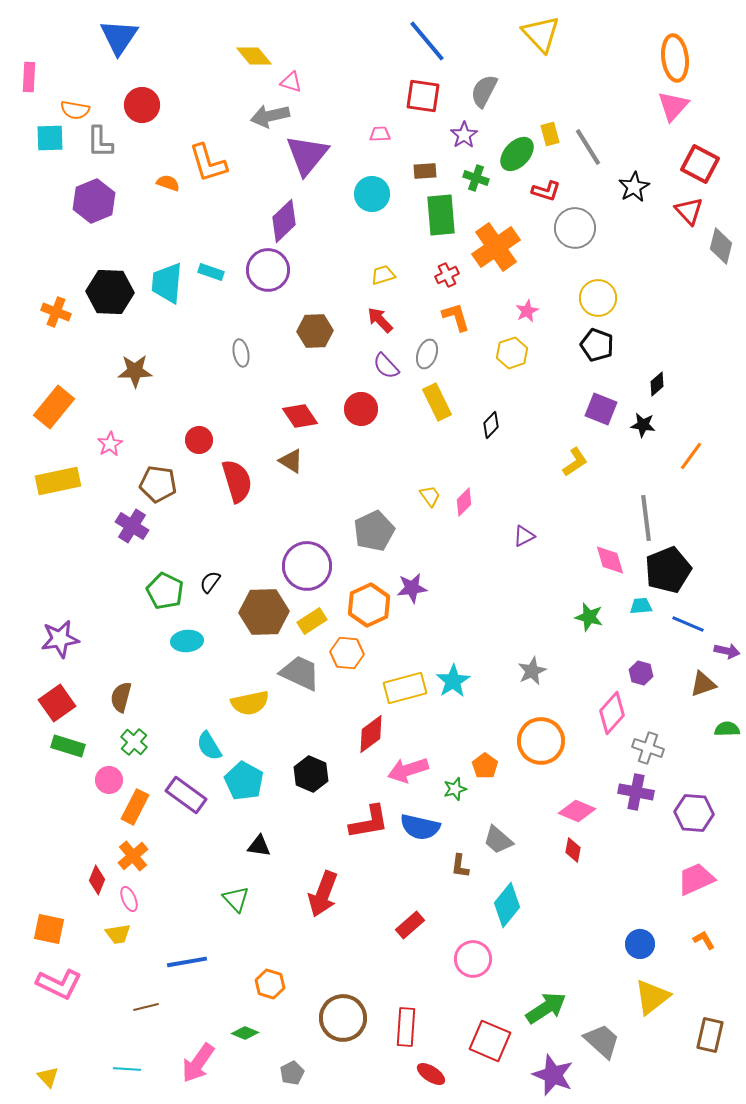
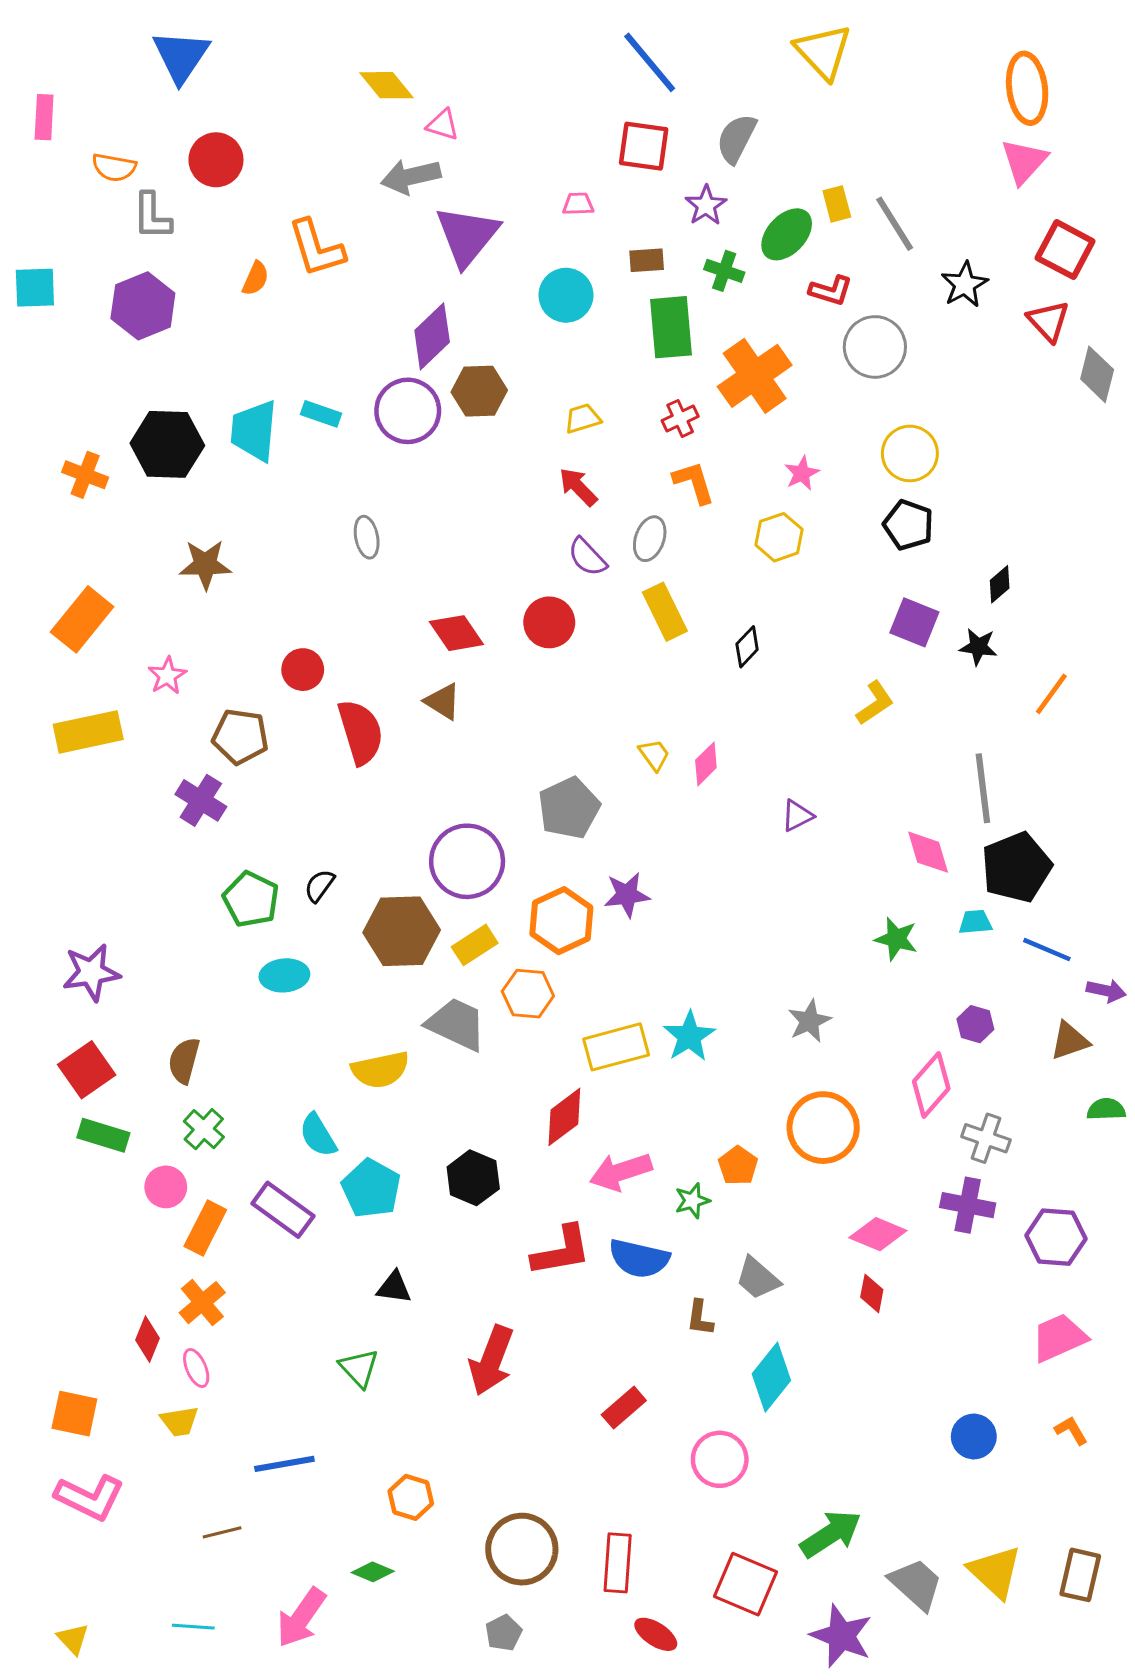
cyan square: (50, 138) -> (35, 288), moved
orange semicircle: (168, 183) -> (256, 278), turned 95
brown hexagon: (315, 331) -> (479, 391), moved
yellow triangle: (652, 997) -> (995, 1572), moved, turned -39
gray pentagon: (292, 1073) -> (504, 1633), moved

